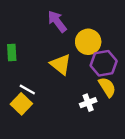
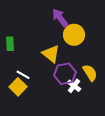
purple arrow: (57, 21) -> (60, 18), moved
purple hexagon: (104, 63) -> (65, 74), moved
white cross: (88, 103) -> (74, 86), turned -32

